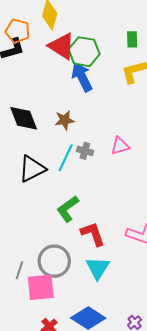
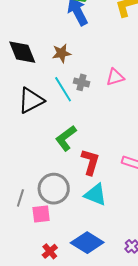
cyan line: (66, 158) -> (63, 89), turned -56
red L-shape: (93, 234) -> (90, 162), turned 36
cyan triangle: (98, 268) -> (95, 195), turned -40
pink square: (41, 287) -> (41, 214), size x0.7

